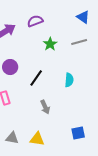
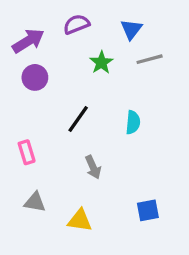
blue triangle: (83, 17) -> (131, 29), moved, turned 32
purple circle: (10, 67) -> (35, 77), moved
gray triangle: (12, 138) -> (35, 202), moved

